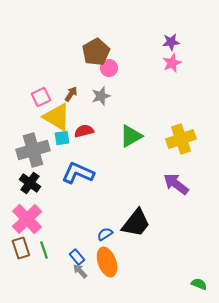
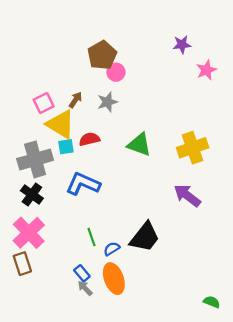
pink star: (172, 63) -> (206, 70), moved
green triangle: (131, 136) -> (139, 145), turned 50
green line: (44, 250) -> (91, 237), moved

